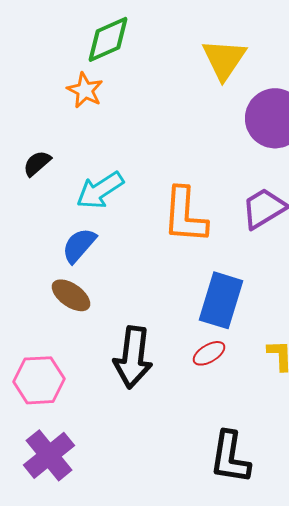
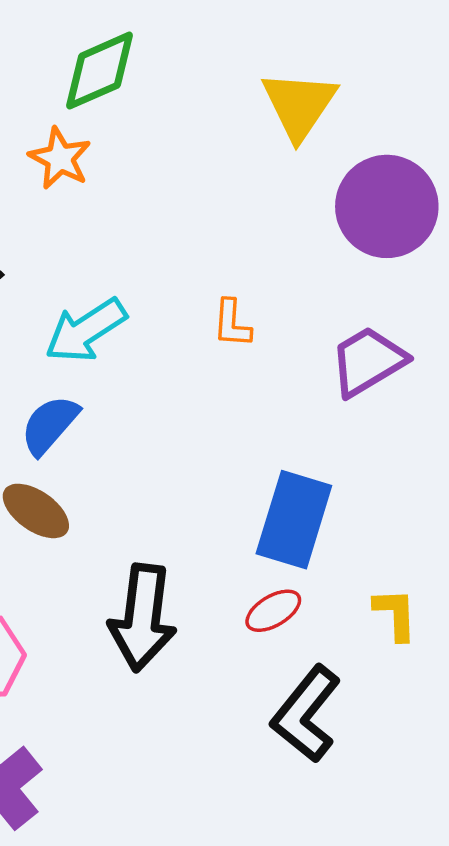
orange L-shape: (185, 215) -> (232, 323), moved, size x0.5
black L-shape: (230, 457) -> (306, 714), moved, turned 30

